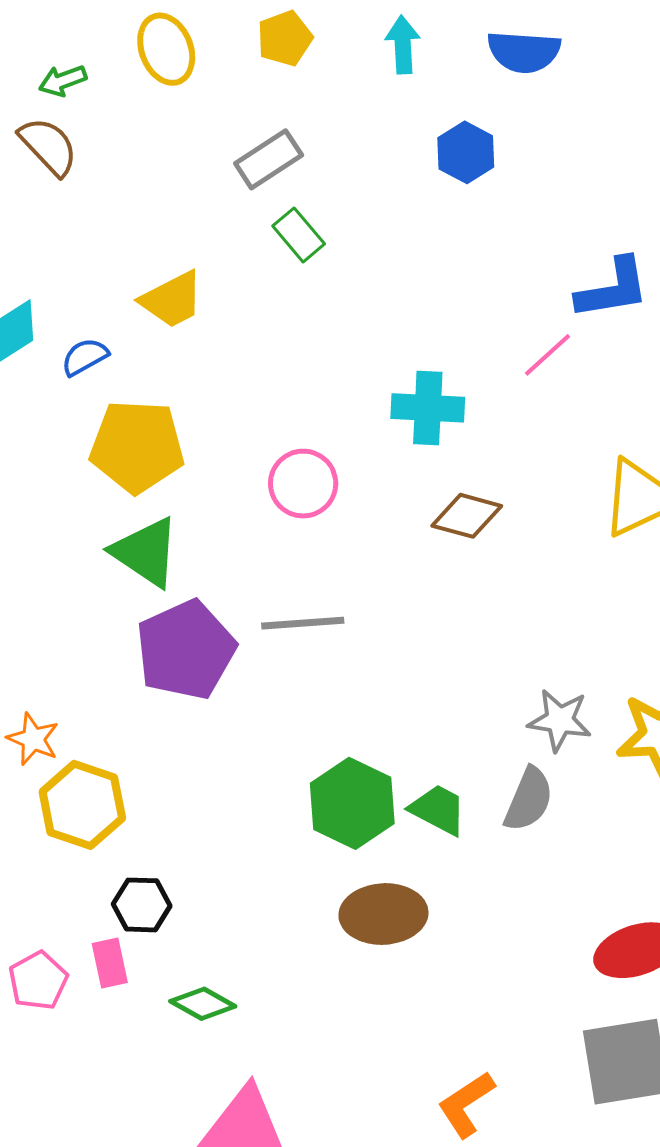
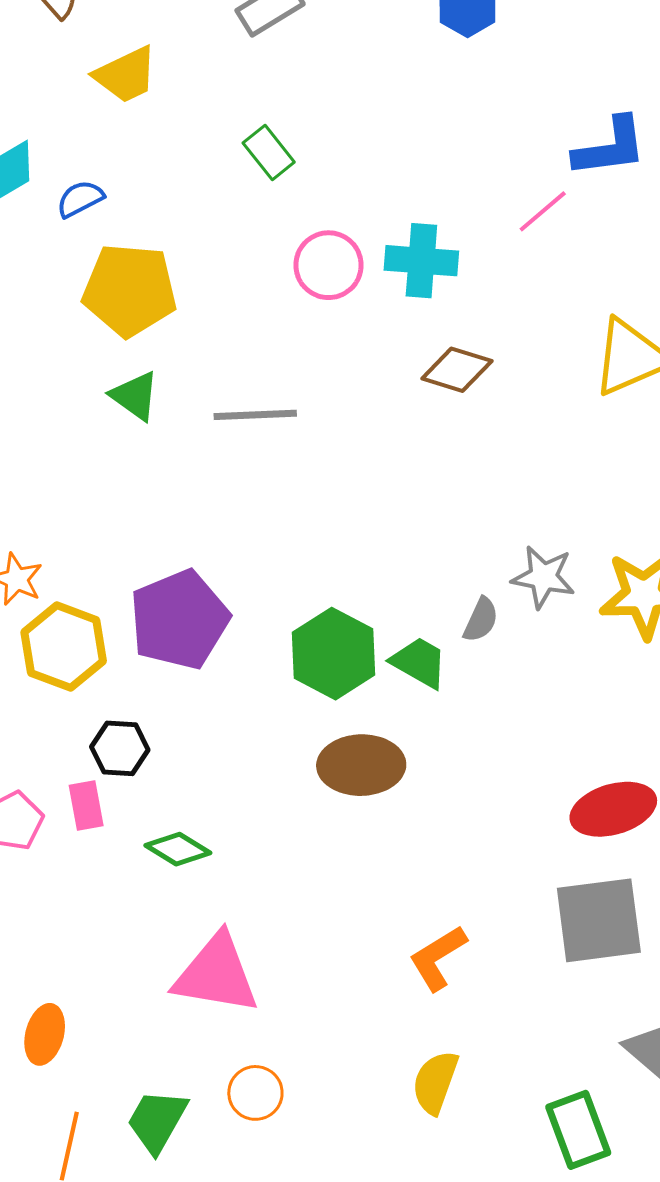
green rectangle: (299, 235) -> (269, 153), moved
yellow trapezoid: (172, 300) -> (126, 75), moved
pink circle: (303, 484) -> (329, 265), moved
green triangle: (146, 552) -> (135, 396), size x0.7
gray line: (303, 623) -> (255, 415), moved
purple pentagon: (186, 650) -> (179, 620), moved
gray semicircle: (529, 799) -> (481, 620), moved, size x0.7

